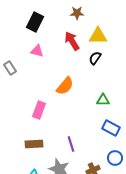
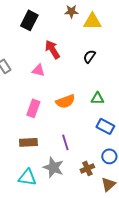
yellow triangle: (98, 36) -> (92, 21), moved
red arrow: (72, 41) -> (52, 49), moved
pink triangle: (37, 51) -> (38, 70), moved
orange semicircle: (65, 86) -> (65, 101), moved, turned 30

